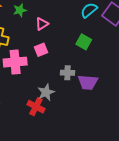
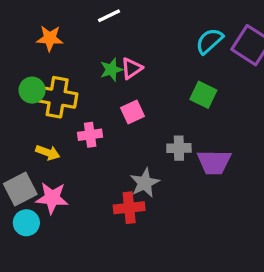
green star: (20, 10) -> (111, 70), moved
pink cross: (15, 62) -> (90, 135), size x0.6
red cross: (36, 107) -> (129, 208), turned -30

